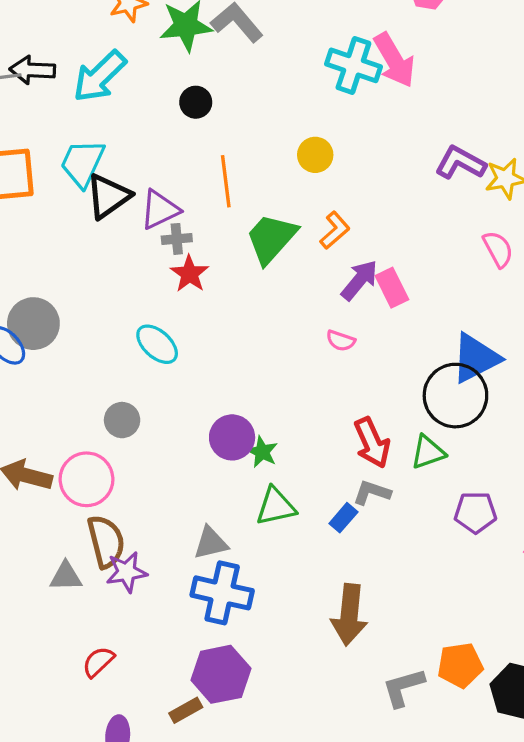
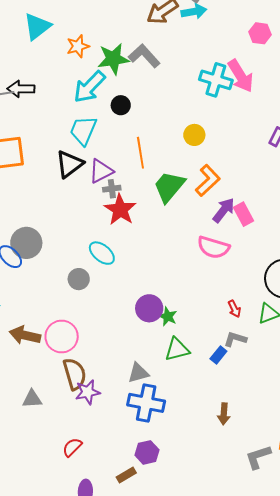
cyan arrow: (100, 76) -> (89, 87), moved
cyan trapezoid: (82, 163) -> (83, 130), moved
orange L-shape: (335, 230) -> (208, 180), size x1.4
red star: (190, 274) -> (120, 210), size x1.4
pink semicircle: (341, 341) -> (213, 247), size x1.8
gray circle: (122, 420) -> (79, 279), moved
red arrow: (372, 443) -> (234, 309), size x0.6
gray triangle: (66, 576) -> (32, 399), moved
brown arrow: (349, 615) -> (224, 414), size x0.6
purple hexagon: (221, 674) -> (147, 452), size x0.7

